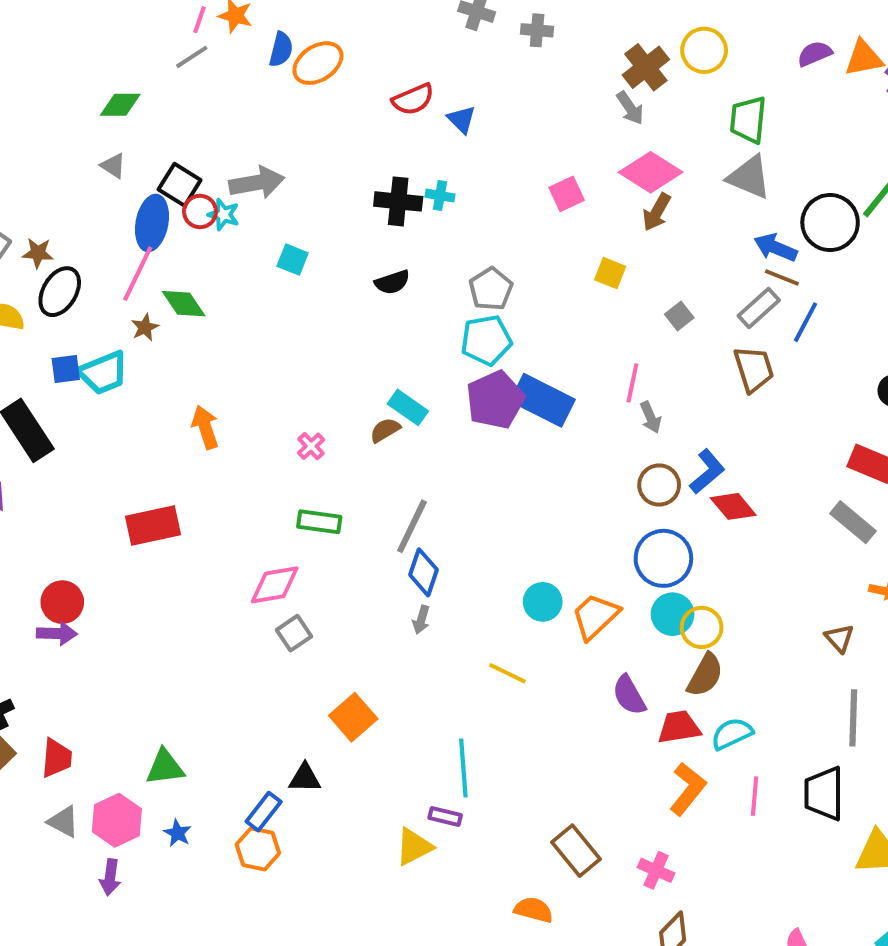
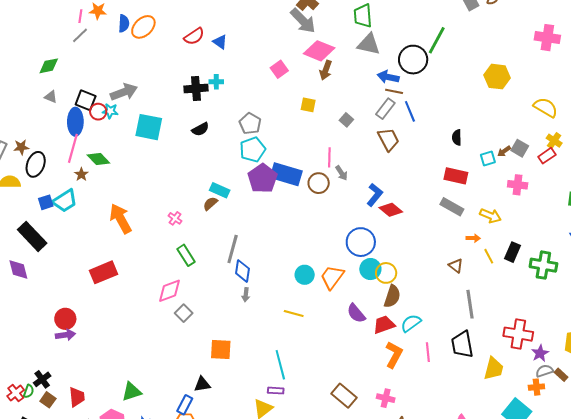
gray arrow: (630, 108) -> (303, 21), size x1.6
cyan square: (293, 260) -> (149, 127), size x1.8
blue line: (805, 322) -> (410, 111), turned -40
orange arrow: (205, 427) -> (121, 219), size x1.4
brown circle: (659, 485) -> (319, 183), moved
green rectangle: (319, 522) -> (186, 255), turned 60
orange square: (353, 717) -> (221, 350), turned -35

